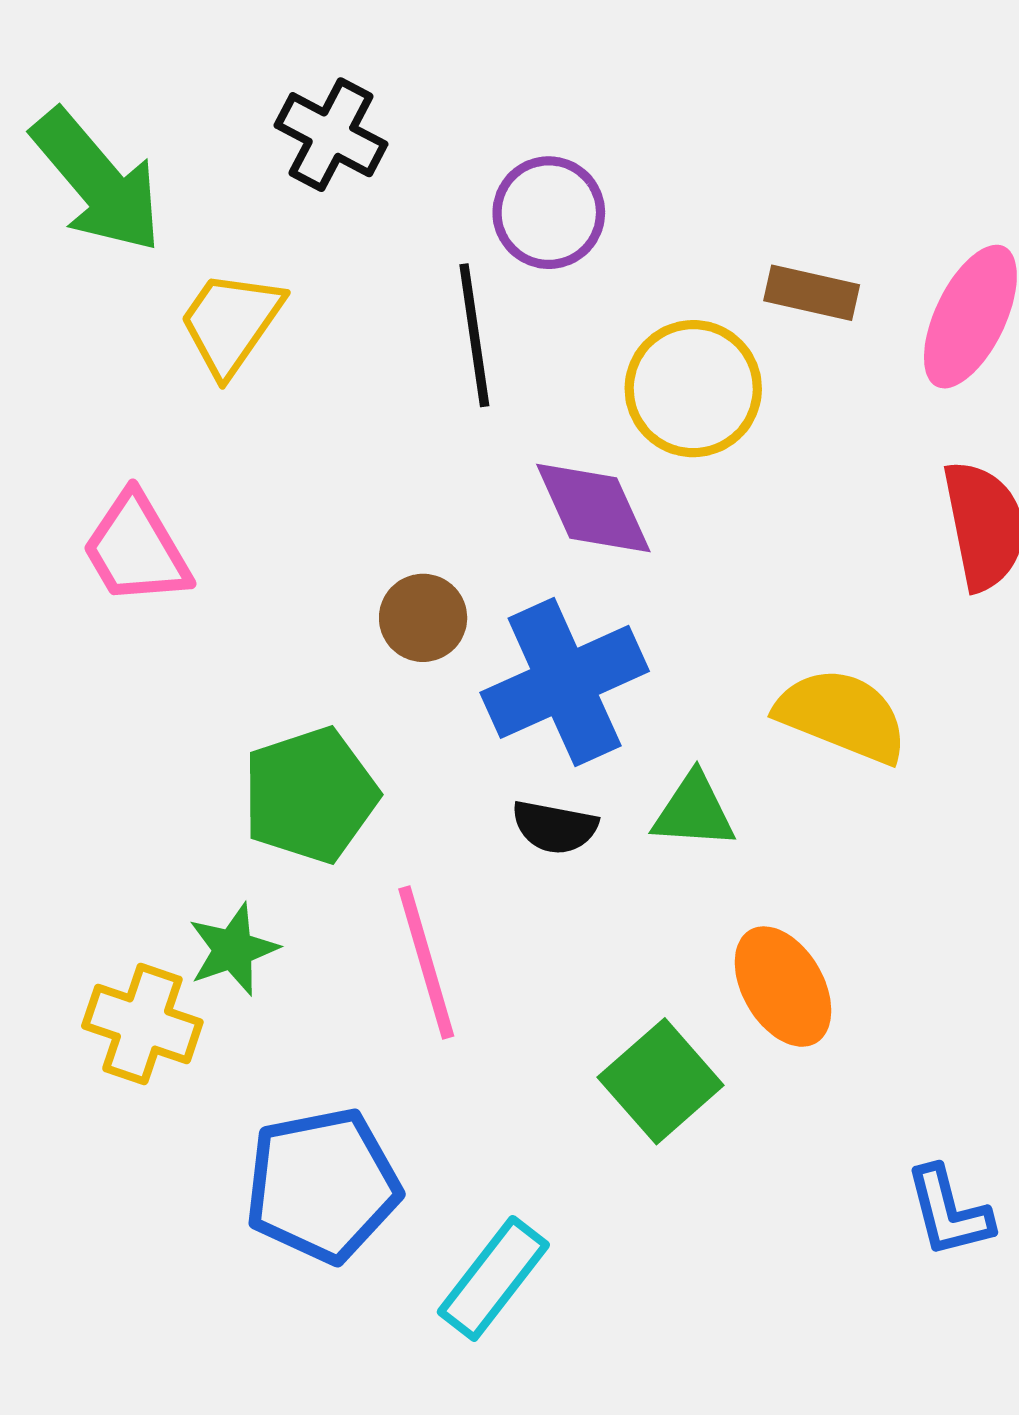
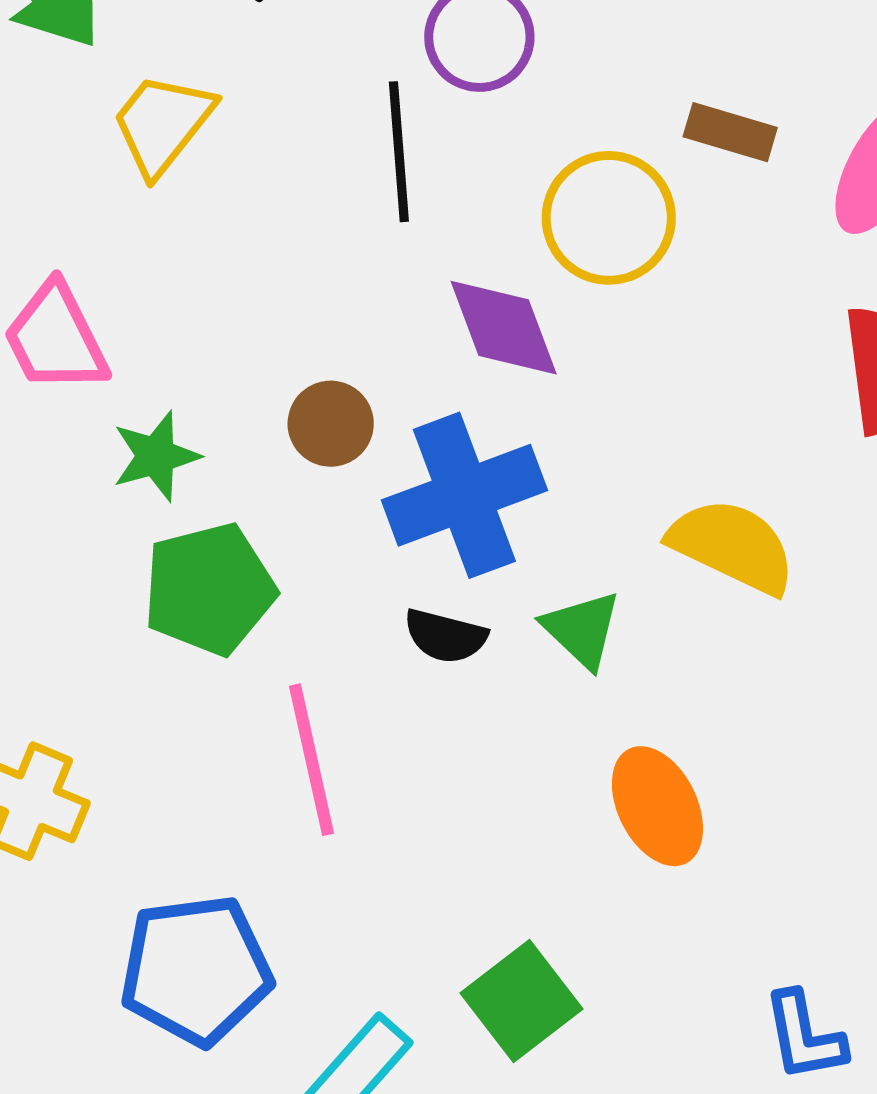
green triangle: (694, 811) -> (582, 629), turned 36
green star: (233, 949) -> (156, 456), moved
green square: (661, 1081) -> (522, 1001), moved

